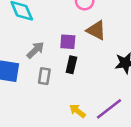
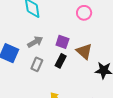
brown triangle: (96, 30) -> (84, 51), moved

